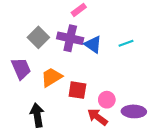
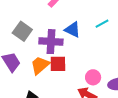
purple cross: (70, 38) -> (51, 42), moved
red square: (77, 90) -> (58, 64), moved

